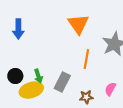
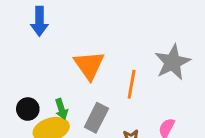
orange triangle: (78, 24) -> (89, 65), moved
blue arrow: (18, 29) -> (39, 21), moved

